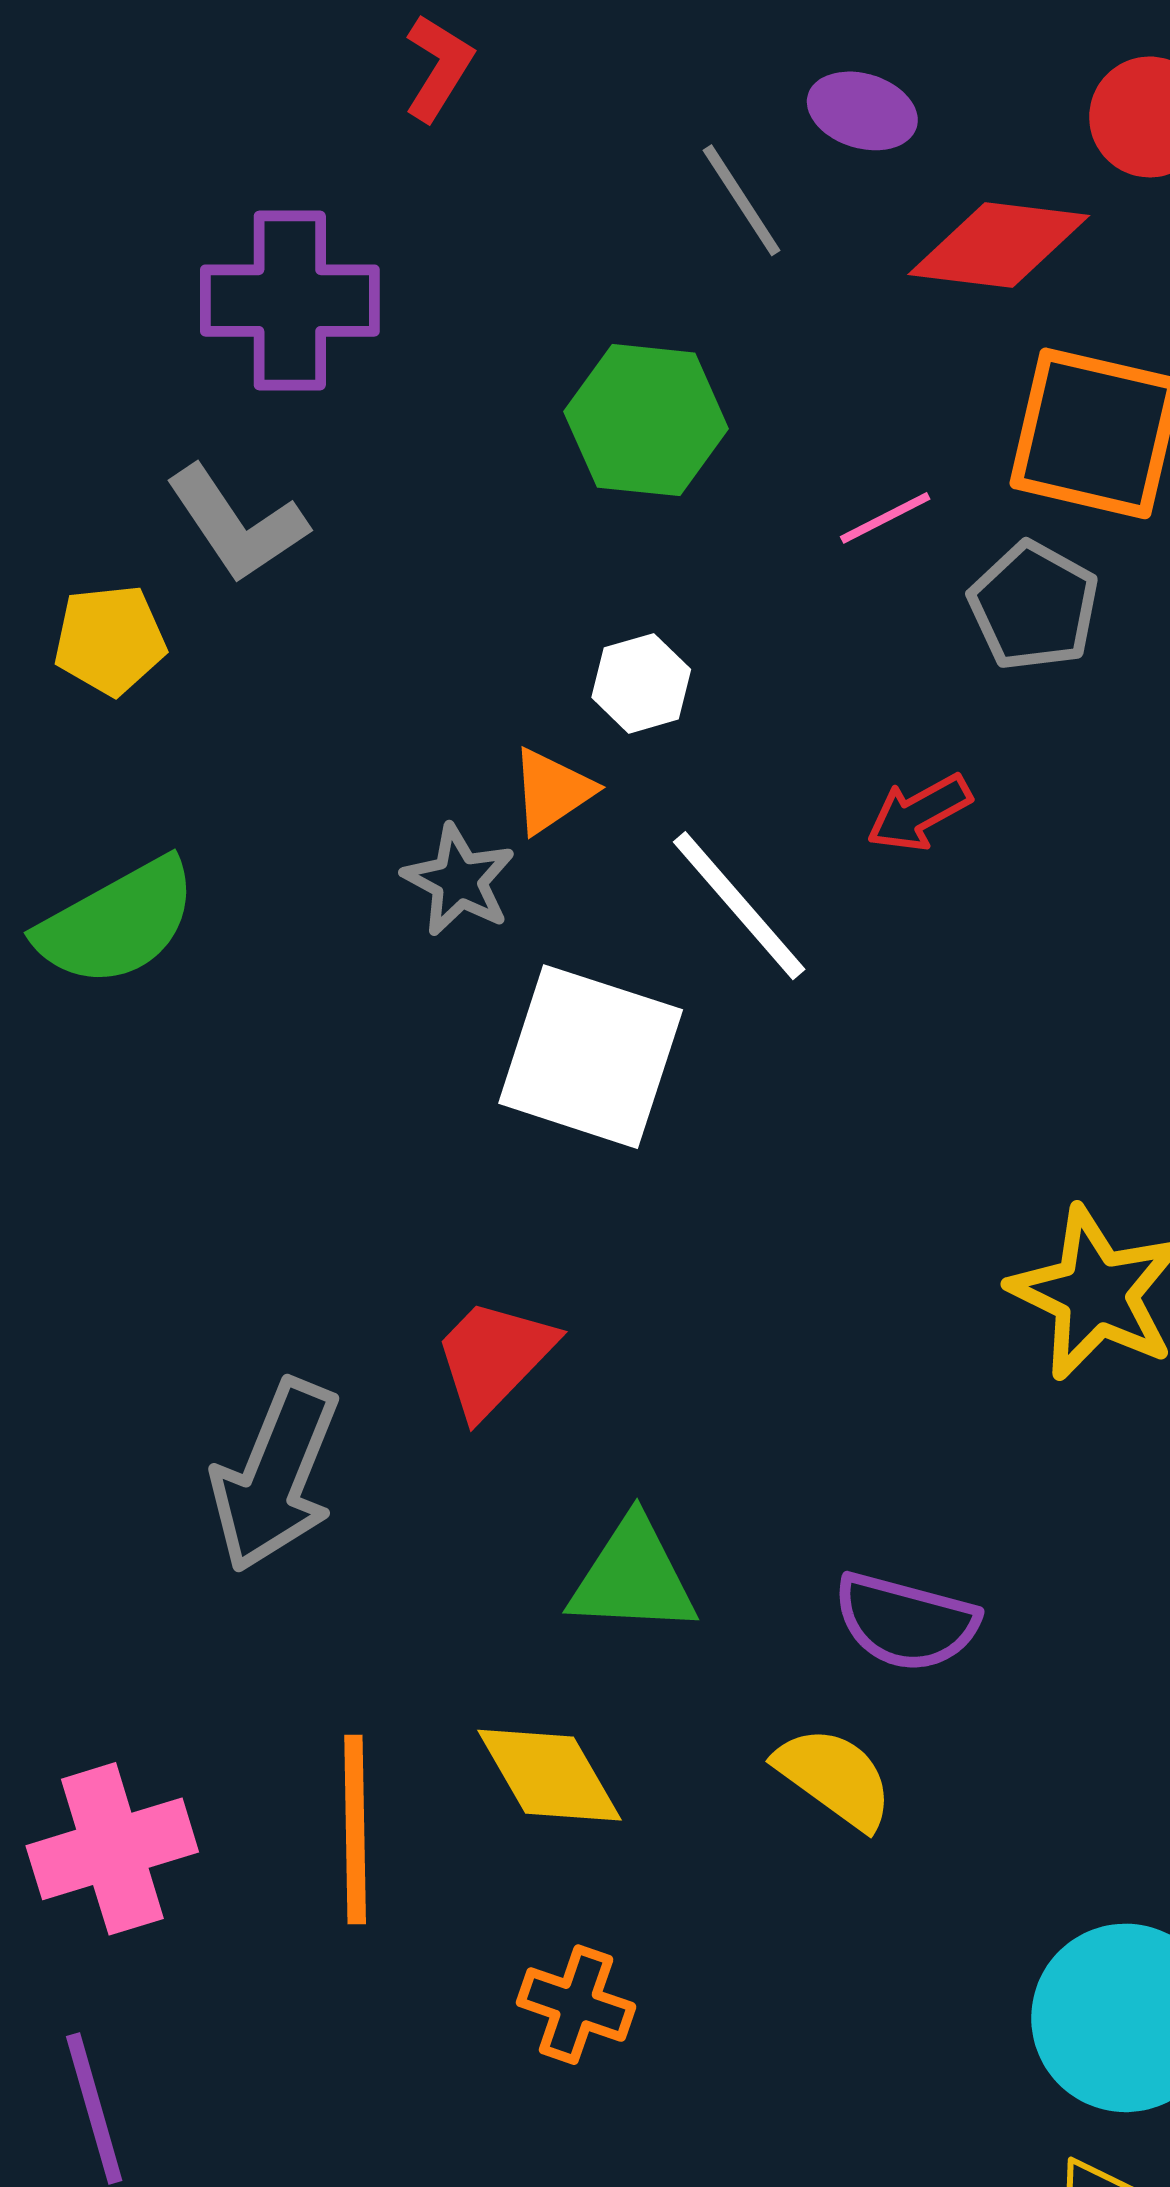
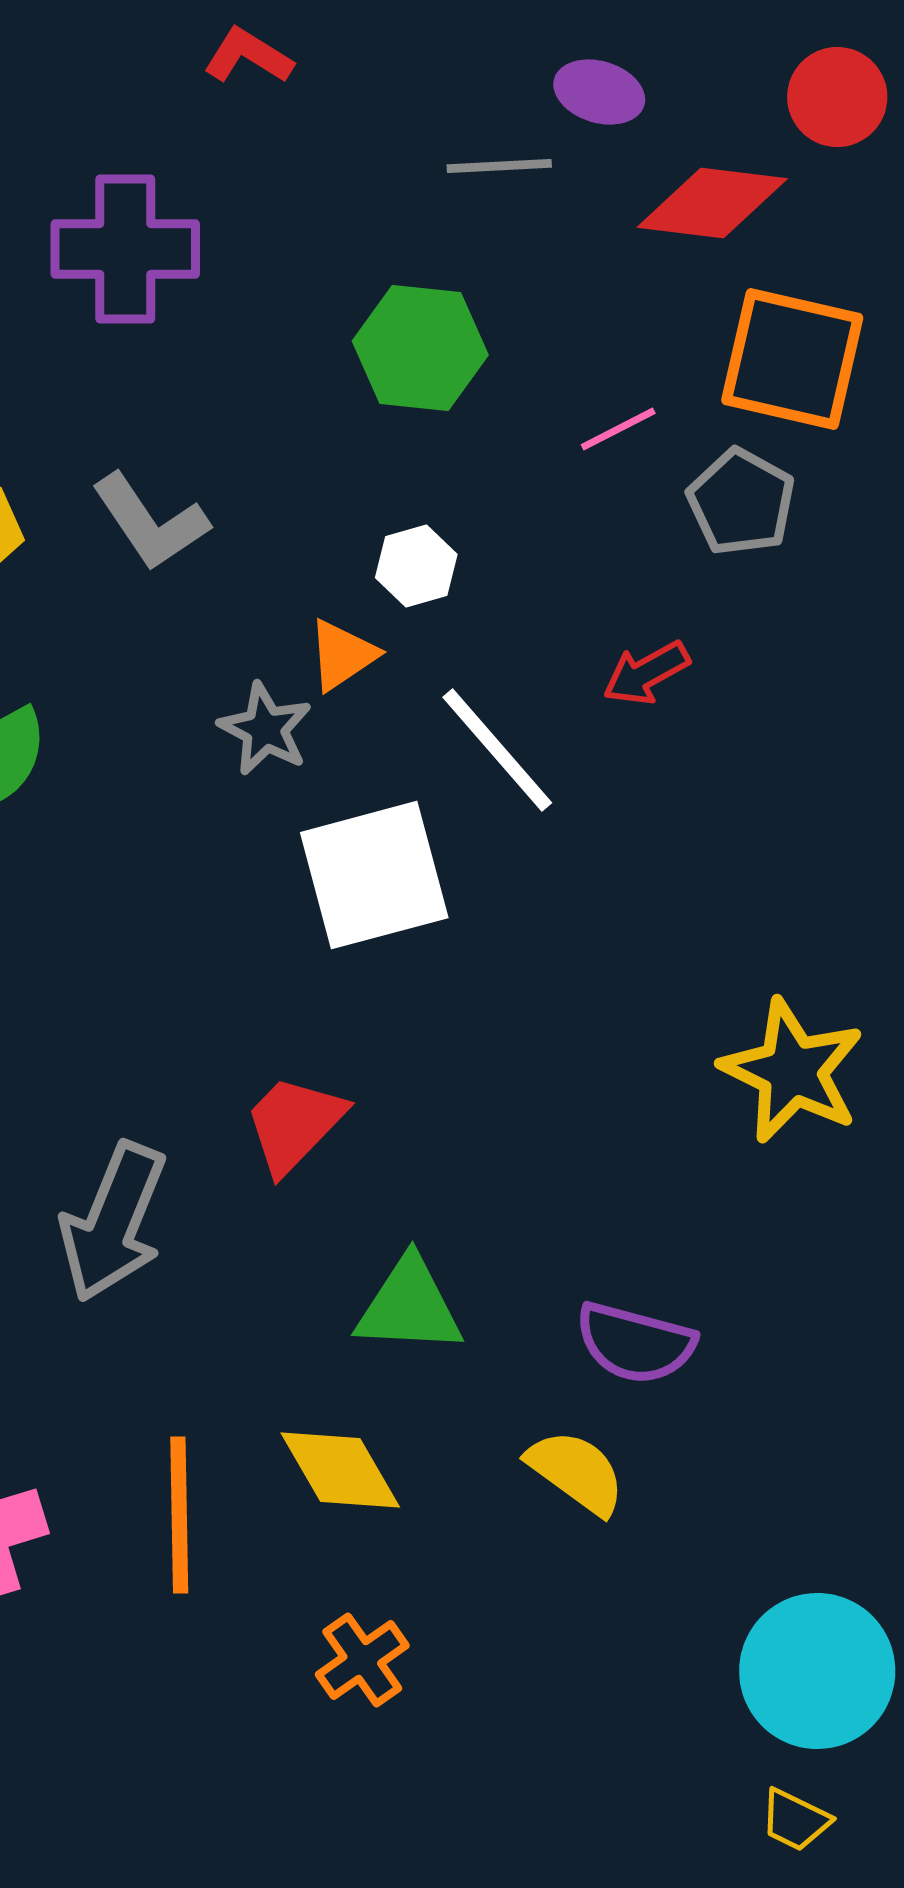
red L-shape: (438, 67) -> (248, 56), turned -90
gray line: (742, 200) -> (499, 166), turned -60
gray L-shape: (237, 524) -> (150, 522), moved
white square: (591, 1057) -> (374, 875), turned -33
orange cross: (576, 2005) -> (362, 1660), turned 36

